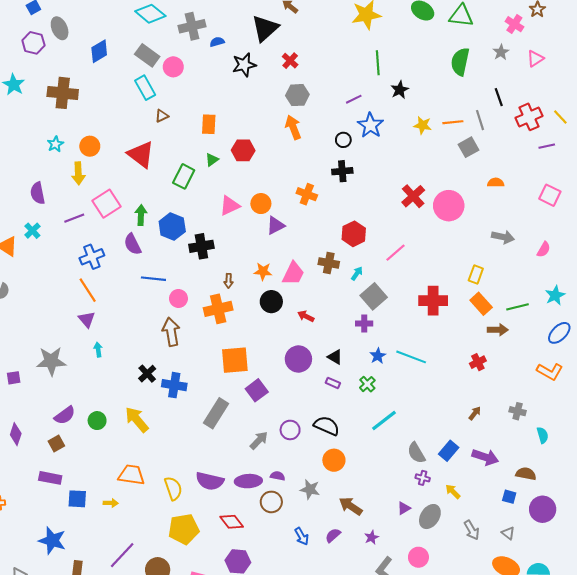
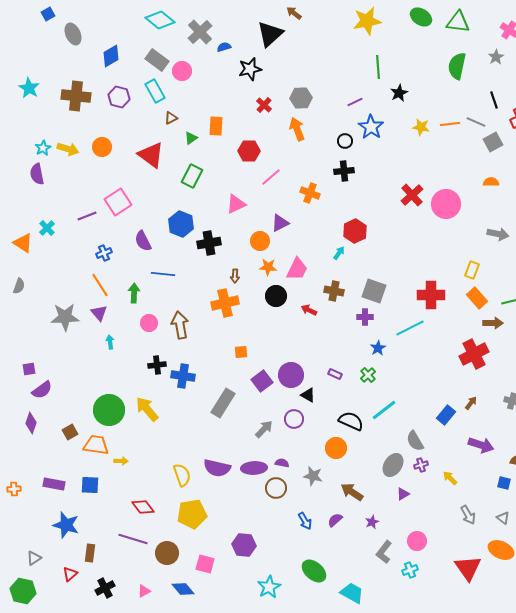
gray cross: (192, 26) -> (200, 32), turned -30
purple hexagon: (33, 43) -> (119, 97), moved
red cross: (290, 61) -> (264, 105), moved
gray line: (480, 120) -> (476, 122), turned -48
cyan star: (55, 144) -> (43, 148), moved
gray square: (469, 147) -> (493, 142), moved
green triangle: (212, 160) -> (191, 138), moved
yellow arrow: (78, 173) -> (68, 149), moved, turned -70
purple semicircle: (38, 193) -> (37, 174), moved
orange circle: (261, 204) -> (260, 241), moved
green arrow: (141, 215) -> (134, 293), moved
pink line: (395, 253) -> (271, 177), moved
blue cross: (92, 257) -> (104, 253), size x0.7
brown cross: (329, 263) -> (334, 291), moved
cyan arrow: (357, 273) -> (339, 253), moved
gray square: (374, 296) -> (374, 291), turned -30
pink circle: (178, 298) -> (149, 323), moved
black triangle: (335, 357) -> (308, 395), moved
cyan line: (411, 357) -> (410, 328), moved, turned -48
purple circle: (298, 359) -> (291, 375), moved
orange square: (235, 360) -> (241, 352), size x0.5
gray star: (51, 361) -> (65, 317), moved
red cross: (478, 362) -> (474, 354), size x1.8
black cross: (147, 374) -> (157, 365), turned 36
purple semicircle: (65, 415) -> (42, 390), moved
green circle: (97, 421) -> (109, 410), size x1.8
black semicircle: (327, 426) -> (351, 421), moved
blue rectangle: (449, 451) -> (446, 415), moved
orange trapezoid: (132, 475) -> (96, 445), moved
purple rectangle: (50, 478) -> (54, 484), moved
purple cross: (423, 478) -> (421, 465), turned -32
yellow arrow: (111, 503) -> (121, 461), moved
gray ellipse: (430, 517) -> (393, 465), moved
red diamond: (232, 522) -> (143, 507), moved
purple line: (122, 555) -> (133, 539), turned 64

